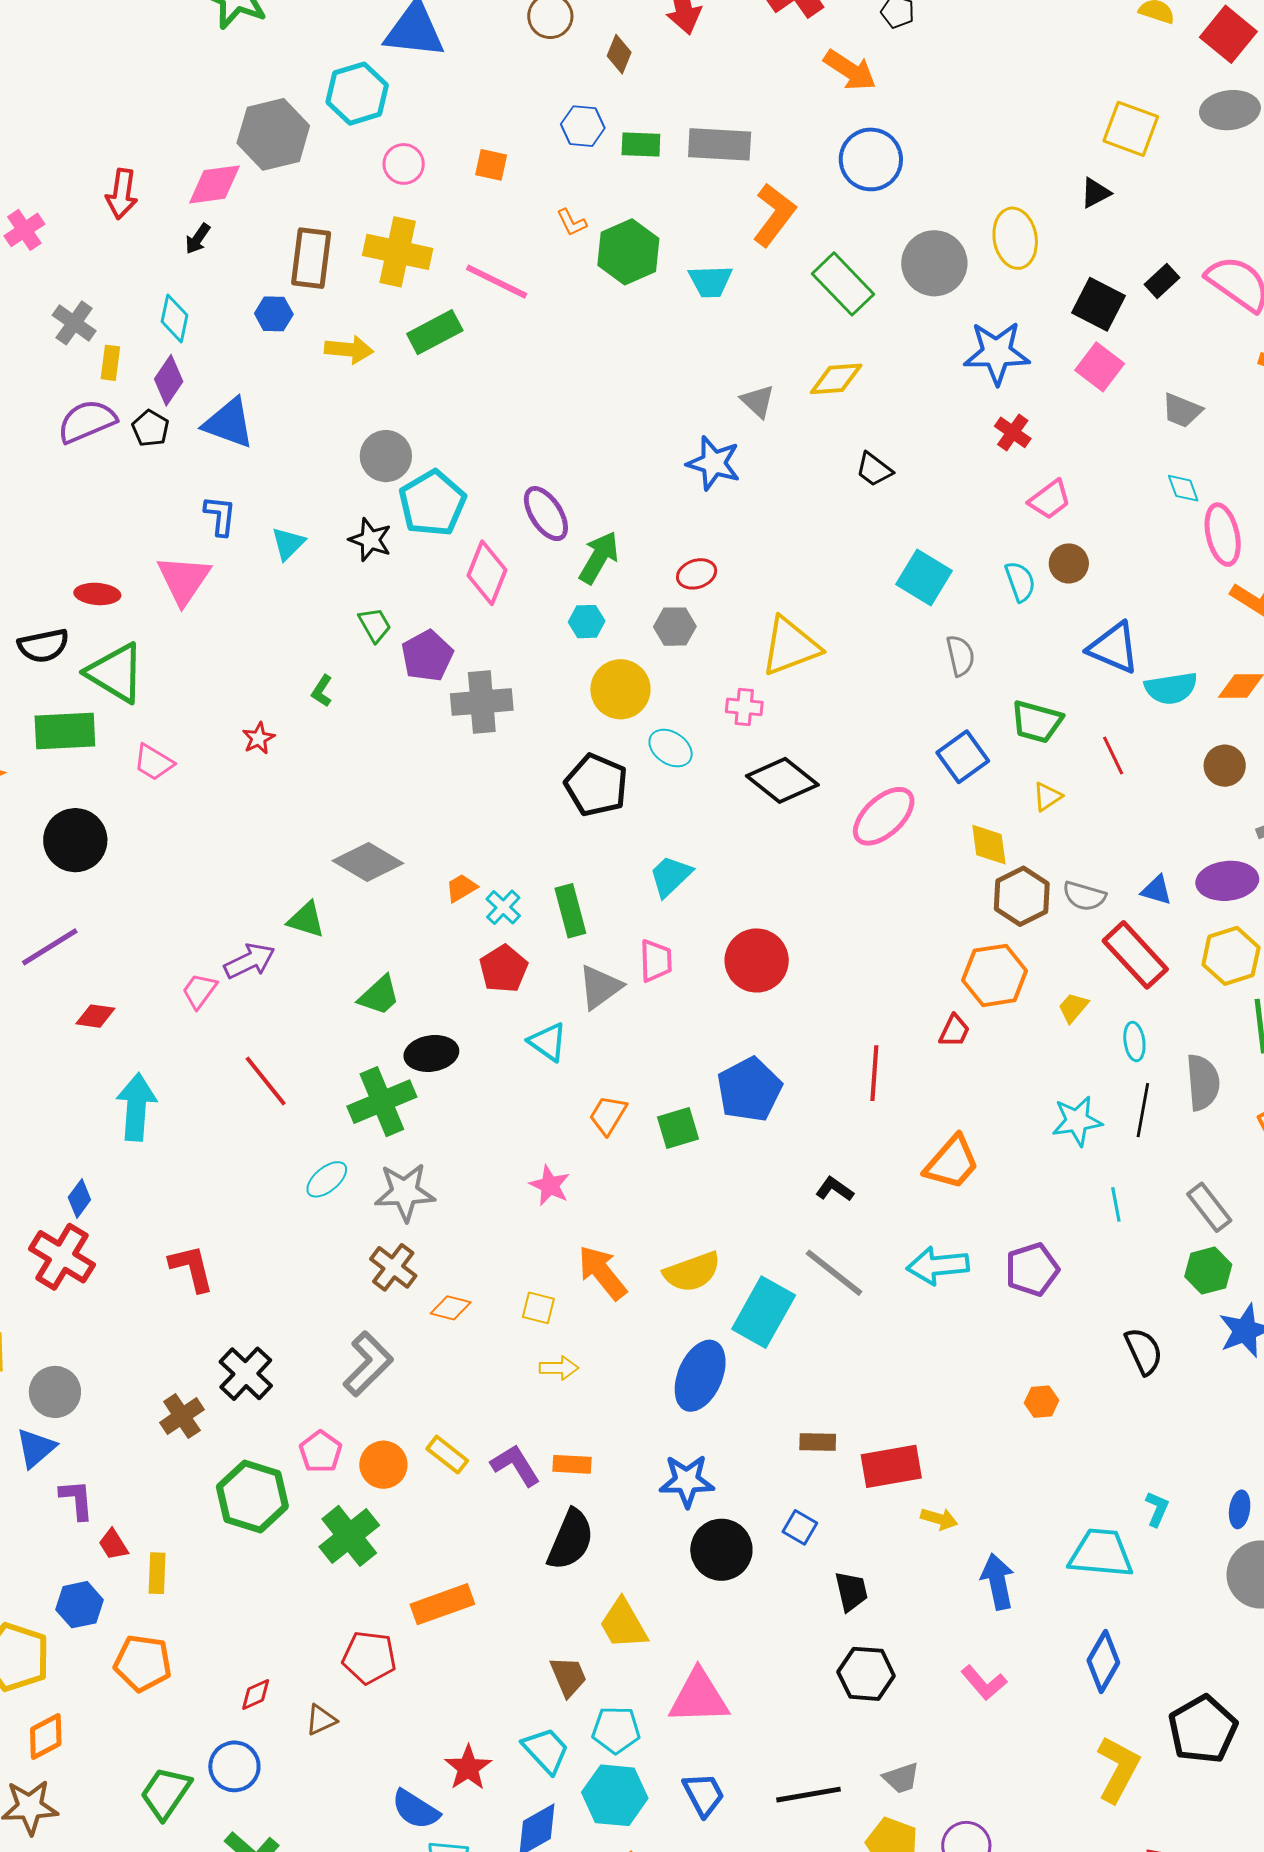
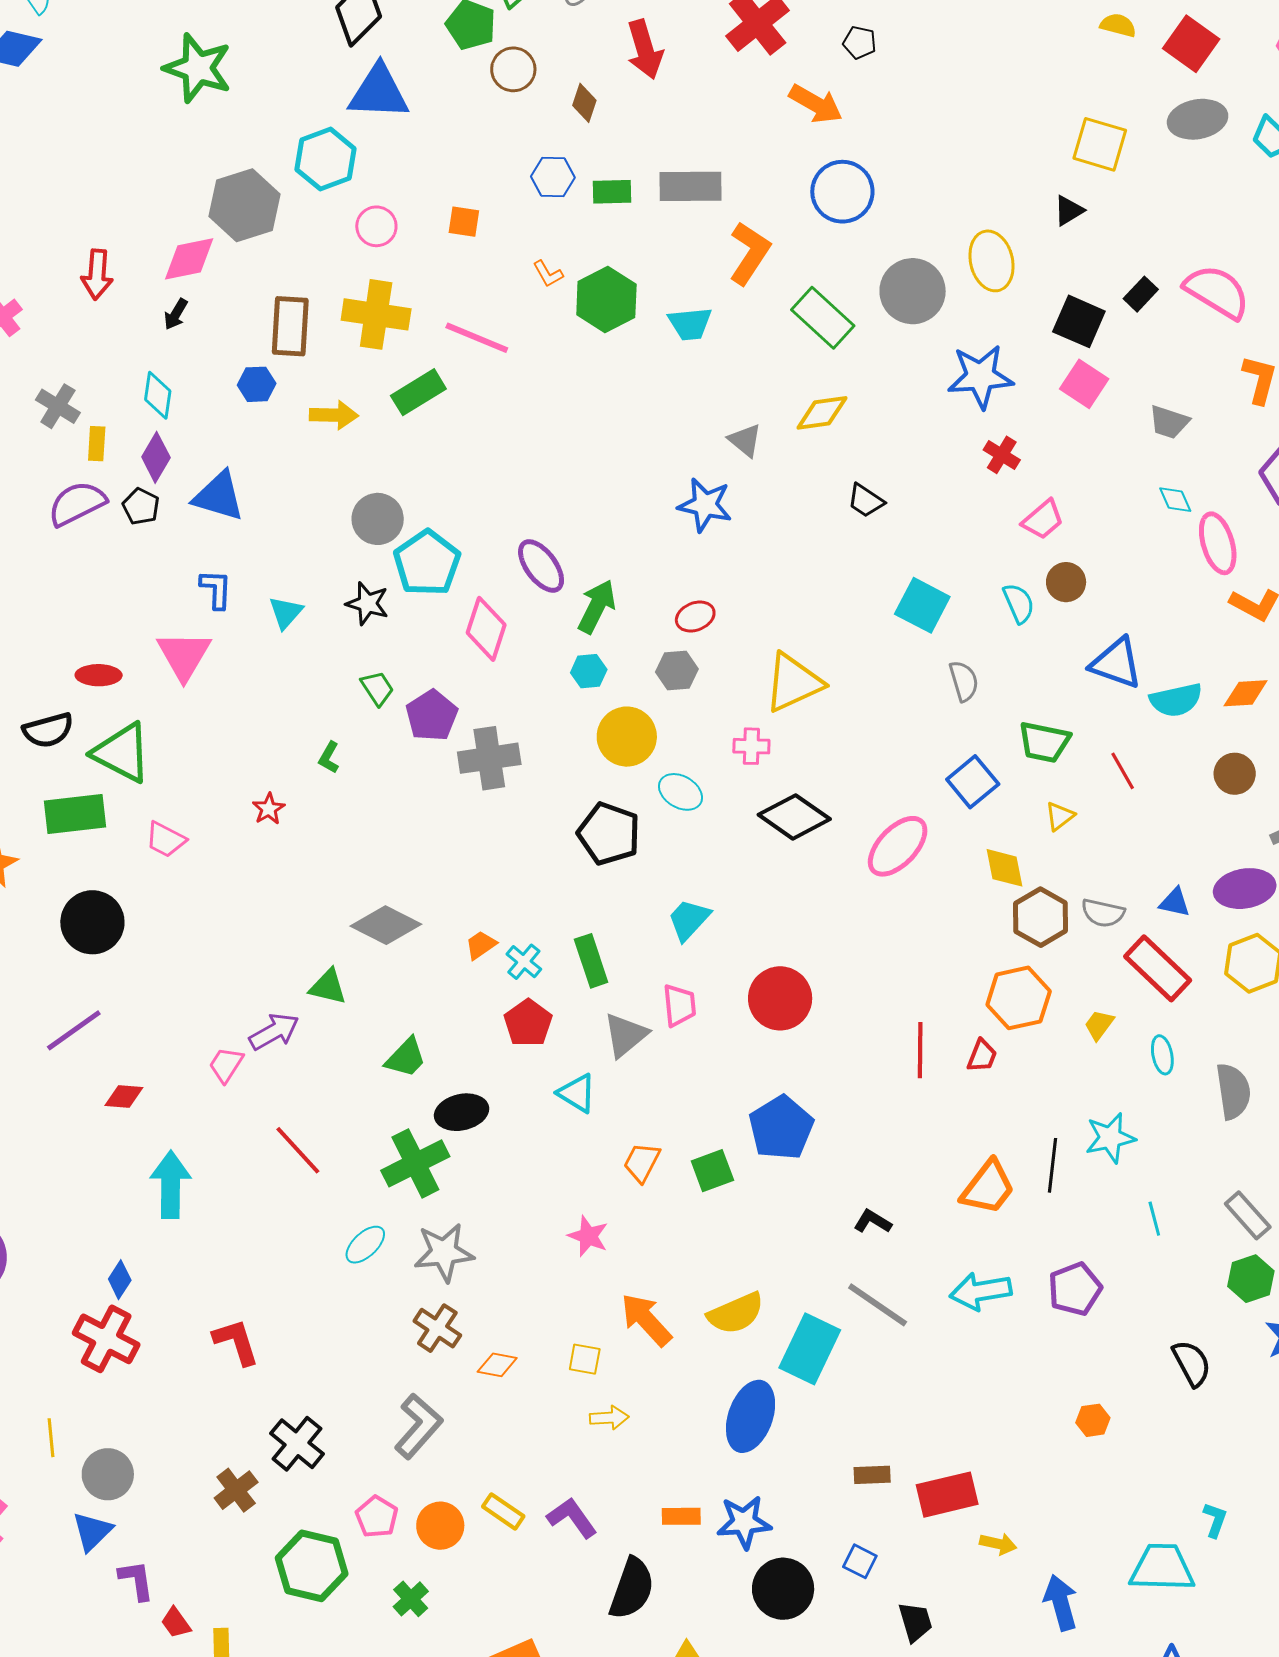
red line: (874, 1073) -> (920, 1050), moved
black line: (1143, 1110) -> (1052, 1165), moved
orange rectangle: (572, 1464) -> (681, 1516), moved
green cross: (349, 1536) -> (411, 1599), size x0.6

